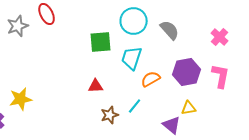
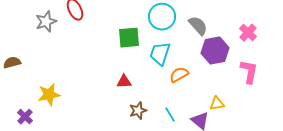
purple hexagon: (187, 72) -> (215, 51), moved
cyan line: (135, 106) -> (170, 115), moved, turned -70

